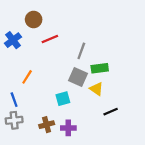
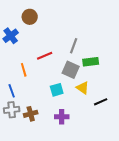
red line: (50, 39) -> (45, 56), moved
orange line: (27, 77) -> (24, 70), turned -48
yellow triangle: (96, 89) -> (83, 88), moved
brown cross: (47, 125) -> (31, 114), moved

